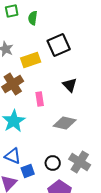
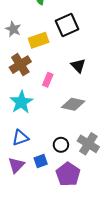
pink rectangle: (40, 99) -> (48, 80), turned 32
blue triangle: (13, 156) -> (20, 138), turned -42
blue square: (28, 171) -> (41, 161), moved

